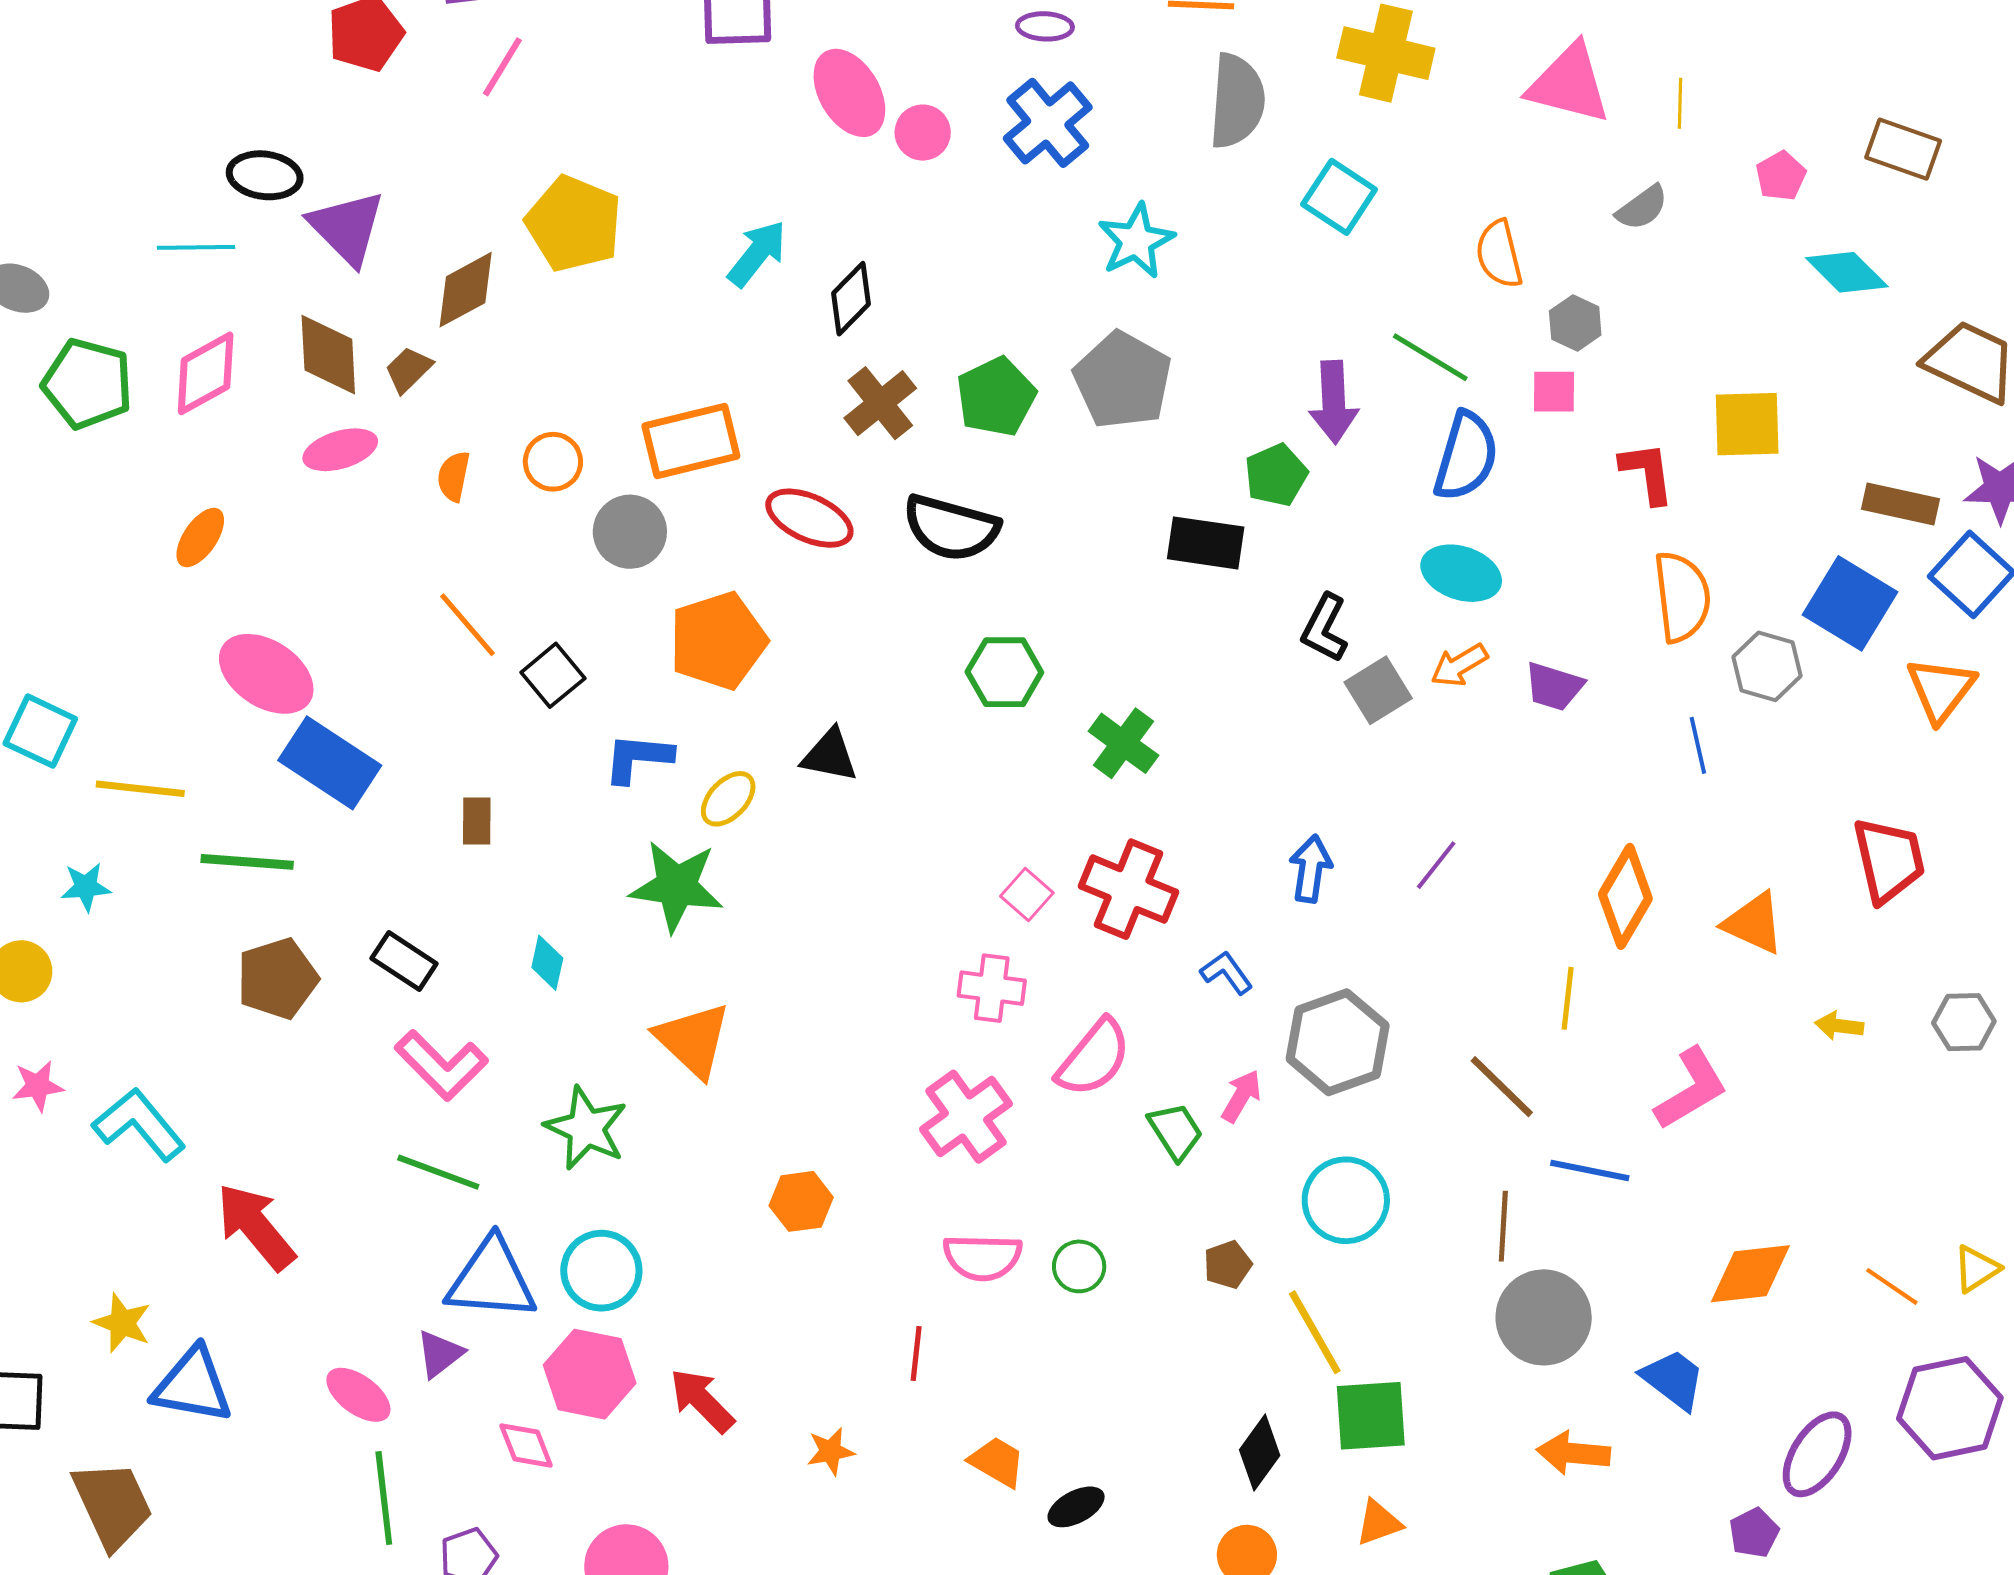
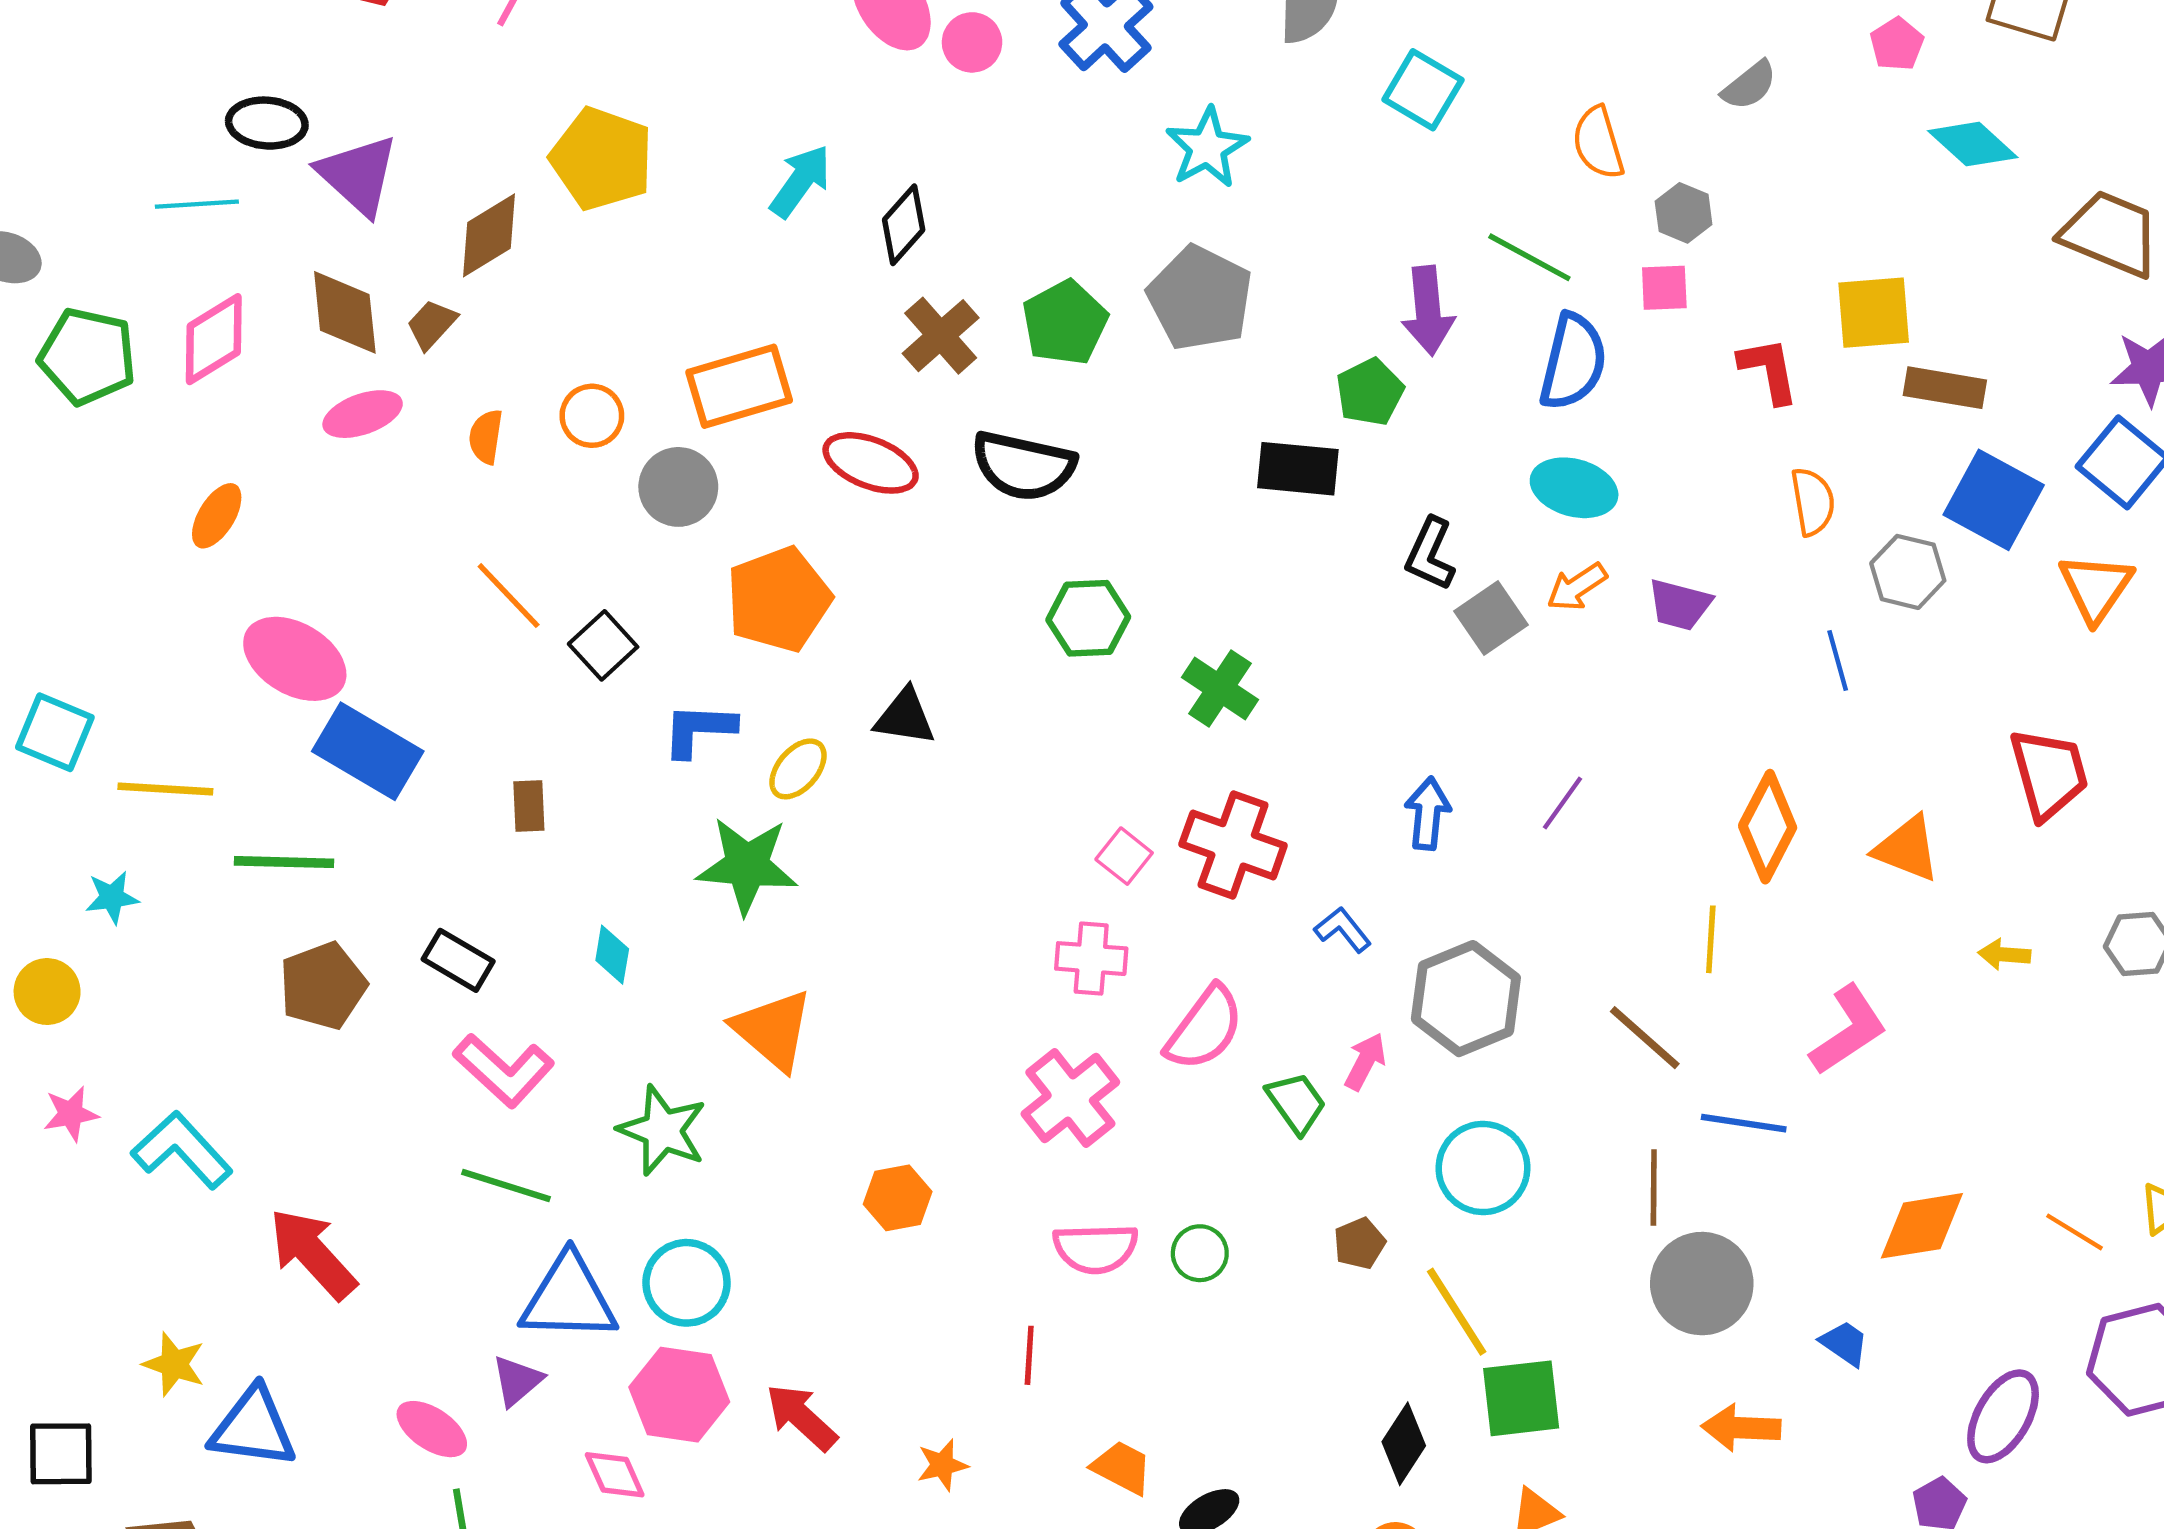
brown rectangle: (1901, 504) -> (1945, 388), moved
orange semicircle: (1682, 597) -> (1813, 502), size x0.7
blue trapezoid: (1673, 1379) -> (1845, 1343), size x0.7

